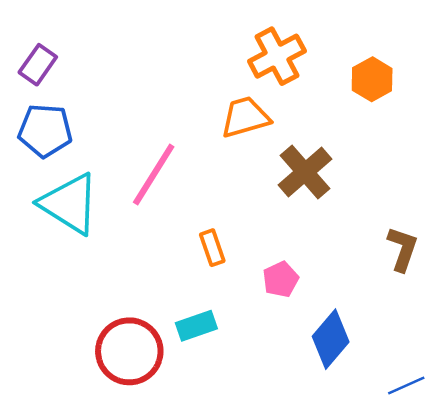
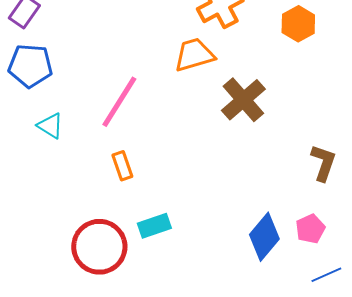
cyan triangle: (70, 204) -> (50, 126), size x0.5
orange rectangle: (212, 248) -> (122, 166), moved
pink pentagon: (281, 279) -> (310, 229), moved

